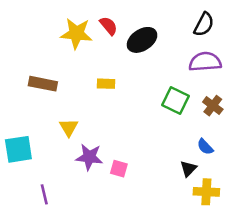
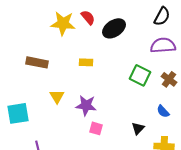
purple star: (89, 157) -> (86, 105), moved
black triangle: (188, 169) -> (138, 128), moved

